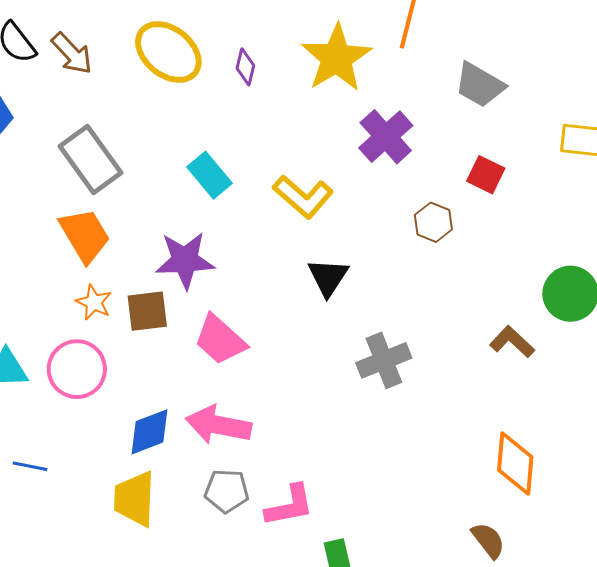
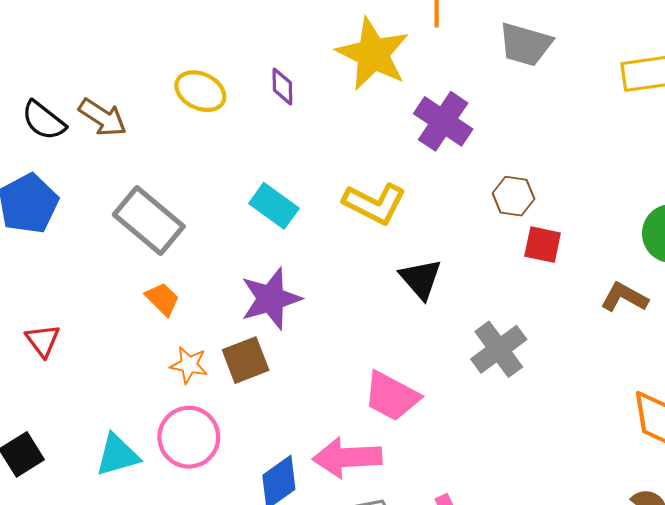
yellow ellipse: (168, 52) -> (200, 91), size x0.7
red square: (486, 175) -> (543, 245), moved
orange trapezoid: (85, 235) -> (162, 299), size x0.6
pink trapezoid: (220, 340) -> (392, 396), moved

